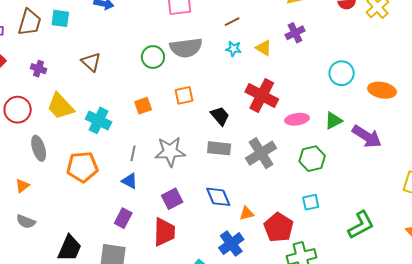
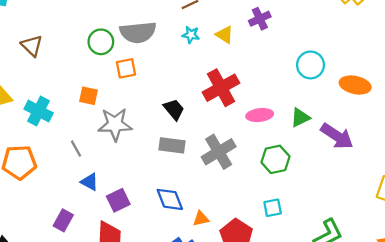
orange square: (184, 95) -> (126, 68), moved
red cross: (262, 96) -> (221, 88), turned 32
orange square: (143, 106) -> (89, 96), turned 30
gray star: (170, 152) -> (115, 124), moved
gray line: (133, 153) -> (76, 149), turned -42
blue triangle: (130, 181) -> (90, 182), moved

